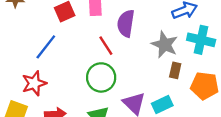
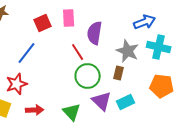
brown rectangle: (175, 70) -> (119, 73), moved
green circle: (101, 77) -> (88, 76), moved

